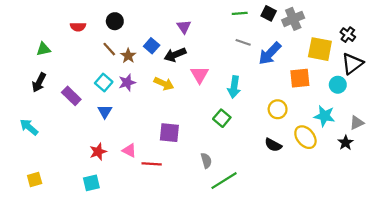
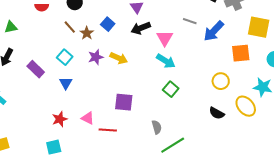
black arrow: (175, 55) -> (141, 28), moved
pink triangle: (200, 75) -> (165, 38), moved
purple star: (127, 82) -> (96, 57), moved
cyan arrow: (234, 87) -> (166, 61), moved, turned -66

